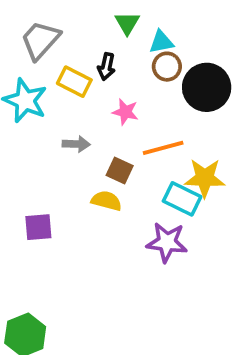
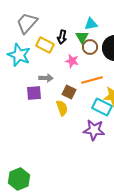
green triangle: (127, 23) -> (82, 37), moved
brown circle: (167, 67) -> (90, 47), moved
yellow semicircle: (106, 201) -> (62, 108), turned 56
purple square: (38, 227) -> (34, 93), moved

